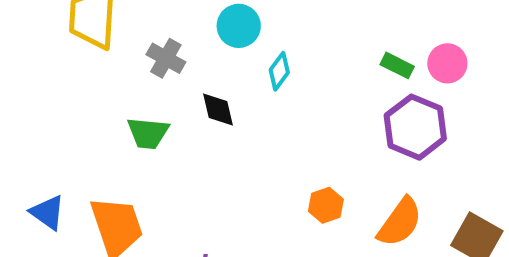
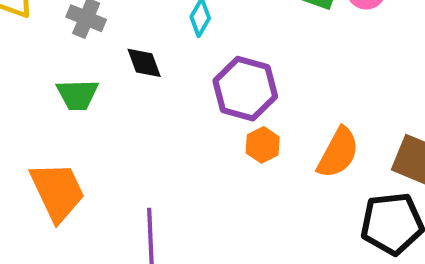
purple hexagon: (415, 127) -> (245, 89), moved

